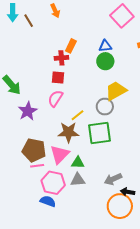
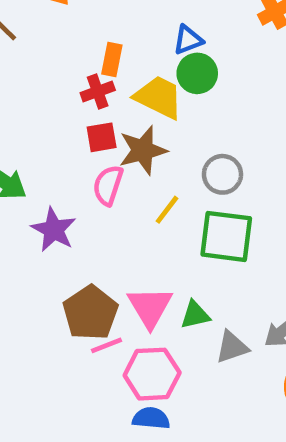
yellow trapezoid: (116, 91) -> (159, 97), moved, turned 70
brown star: (68, 132) -> (143, 150), moved
green square: (100, 133) -> (226, 236), turned 30
brown pentagon: (34, 150) -> (90, 313), turned -30
gray triangle: (78, 180) -> (232, 347), moved

